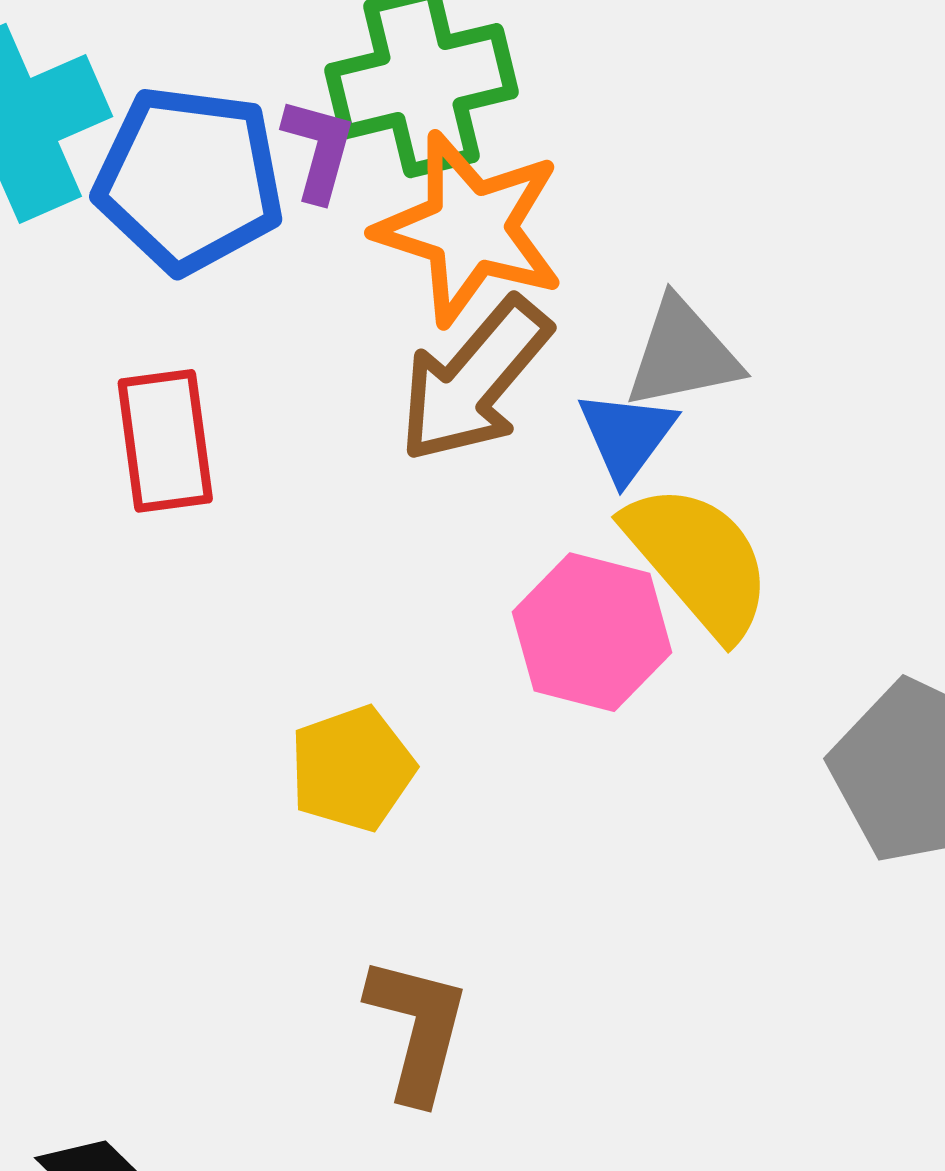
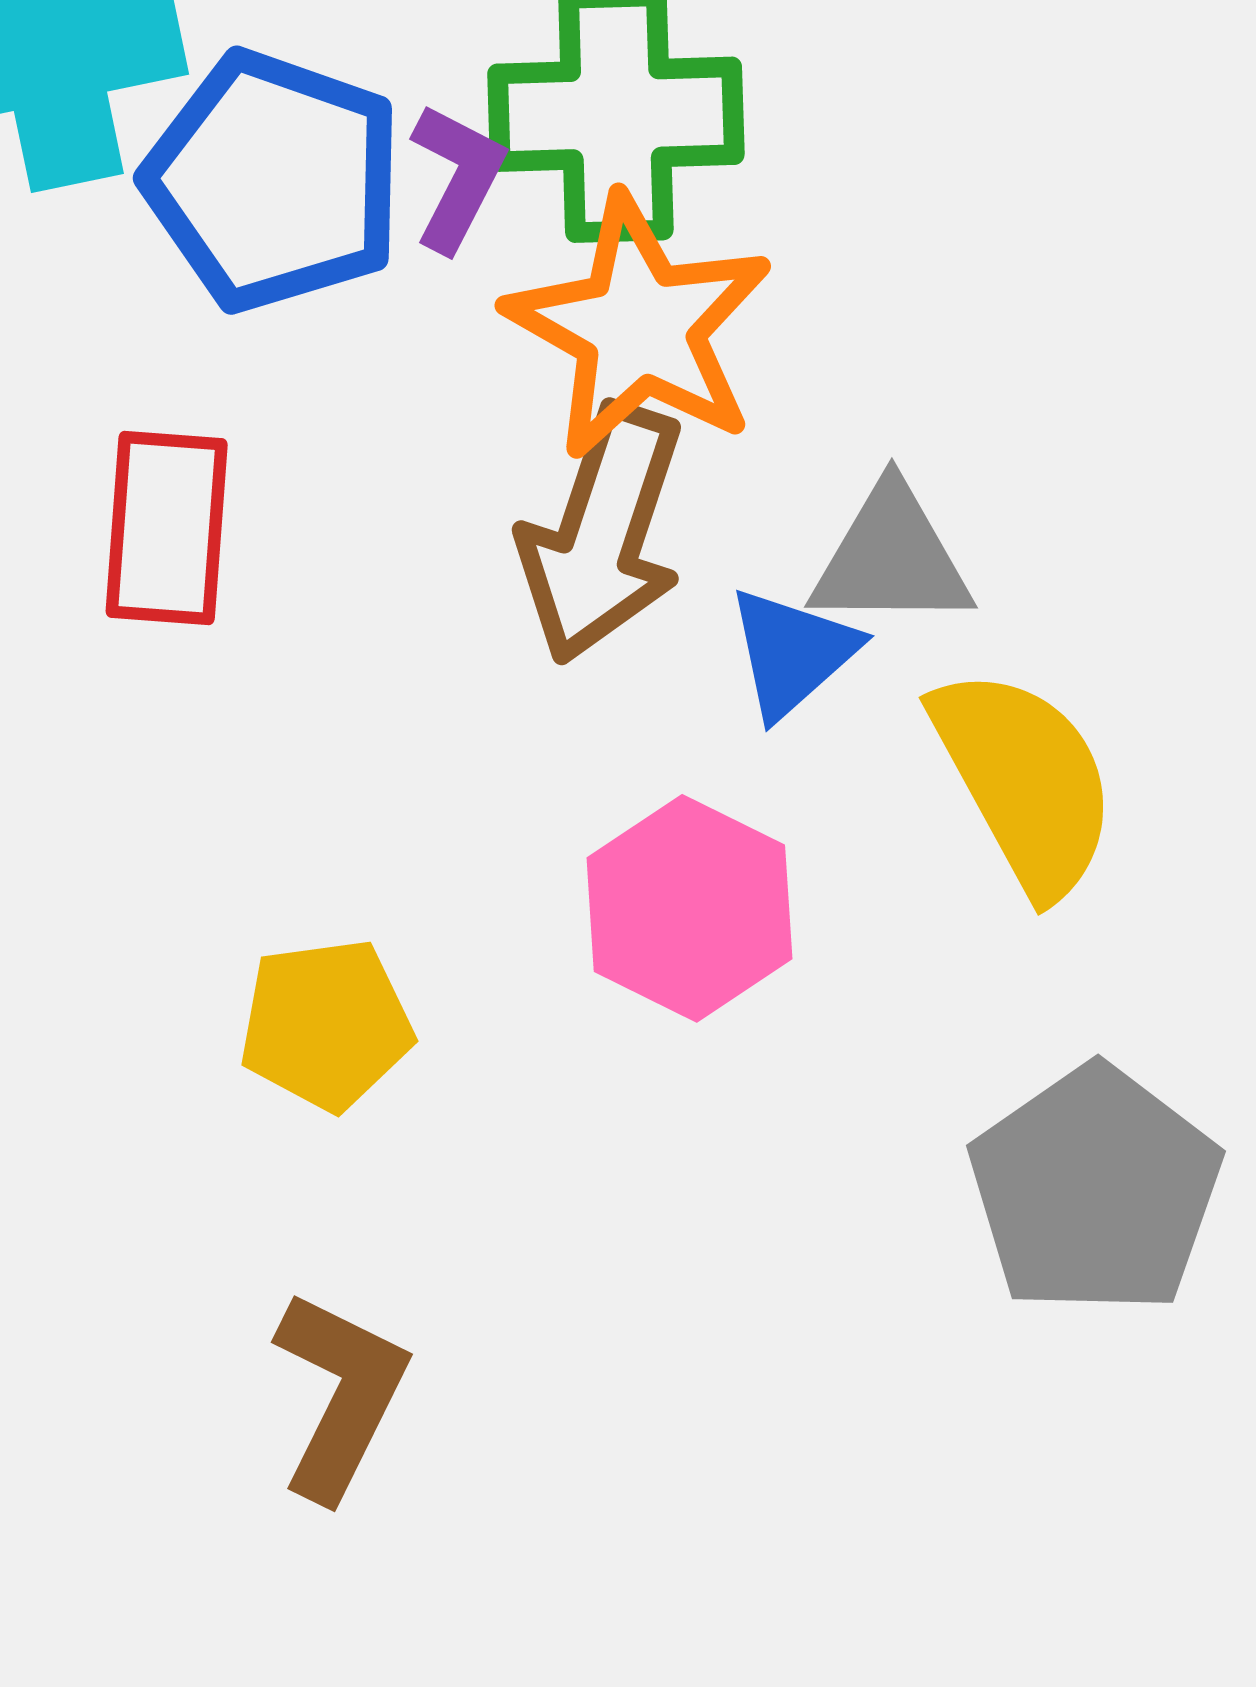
brown arrow: (474, 380) -> (602, 534), turned -34
yellow semicircle: (698, 560) -> (1025, 781), moved

